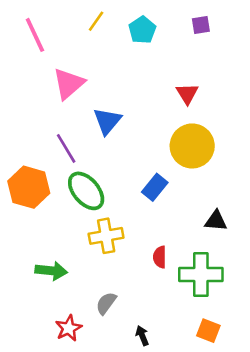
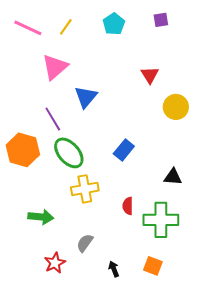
yellow line: (96, 21) -> (66, 27), moved
pink line: (35, 35) -> (28, 28), turned -40
yellow circle: (192, 146) -> (176, 107), moved, size x0.7
orange square: (208, 331) -> (153, 266), moved

